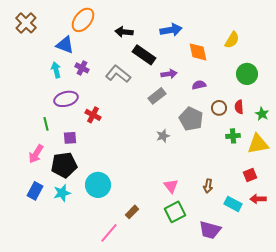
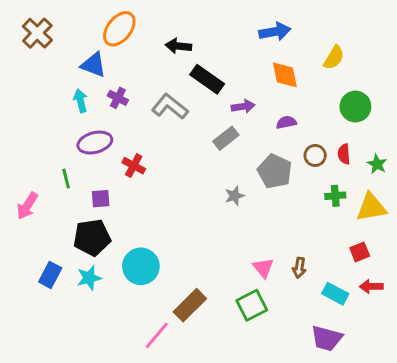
blue arrow: (171, 30) -> (275, 32), moved
pink arrow: (36, 154) -> (27, 206), moved
pink triangle: (171, 186) -> (263, 268), moved
brown rectangle: (132, 212) -> (190, 305), size x1.6
purple trapezoid: (210, 230) -> (327, 338), moved

